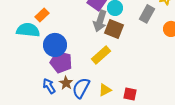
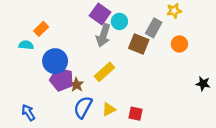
brown square: (114, 29) -> (139, 44), moved
cyan semicircle: (28, 30) -> (26, 45), size x0.6
brown star: (66, 83) -> (77, 85), moved
blue arrow: (49, 86) -> (28, 113), moved

